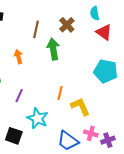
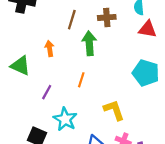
brown cross: (67, 25) -> (107, 17), turned 35
red triangle: (104, 32) -> (148, 29), turned -30
orange line: (60, 93) -> (81, 80), moved

